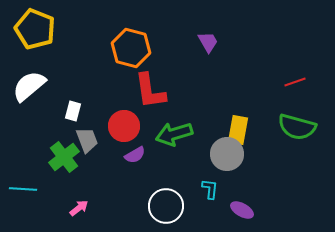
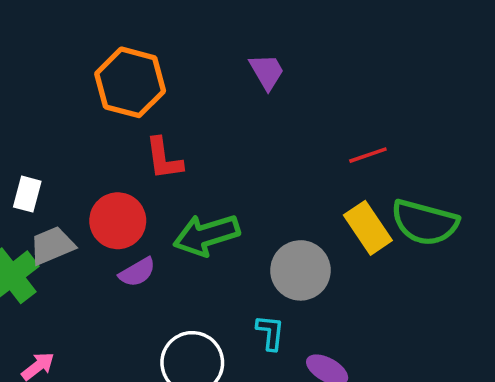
red line: (295, 82) -> (368, 155), moved
red L-shape: (150, 91) -> (164, 159), size x0.7
yellow rectangle: (238, 130) -> (368, 228), moved, turned -44
gray trapezoid: (87, 140) -> (52, 246), turned -92

